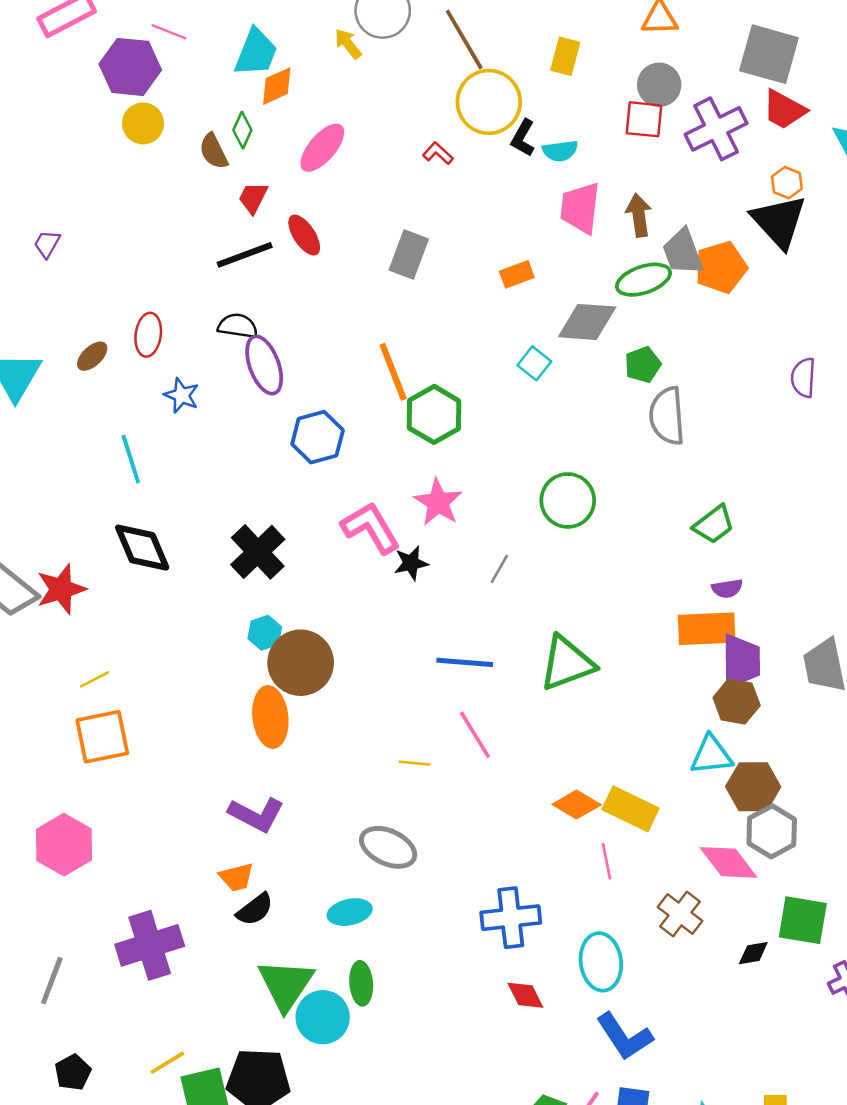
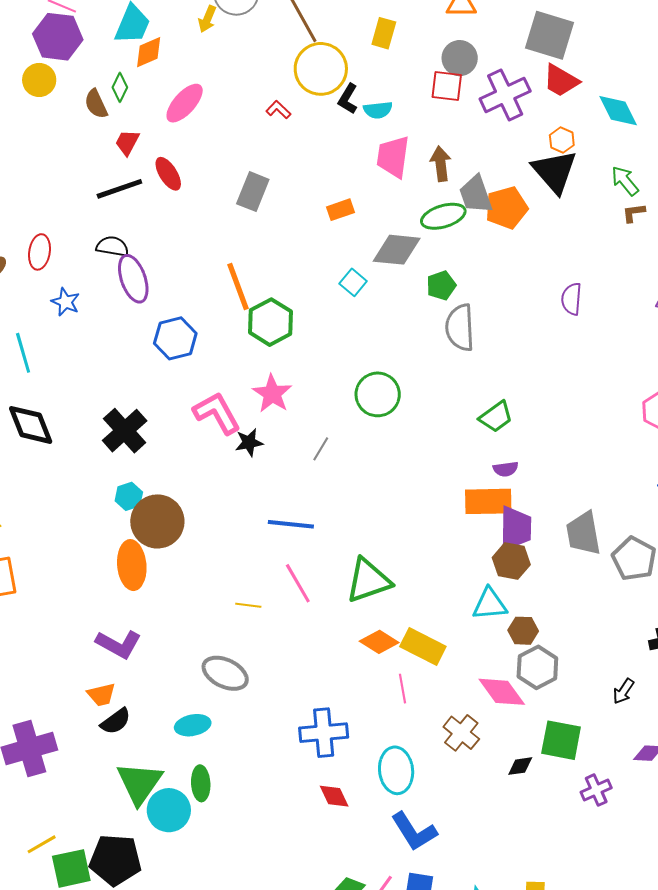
yellow arrow: (348, 44) -> (207, 19), turned -120
purple hexagon: (130, 67) -> (58, 37), moved
green triangle: (567, 663) -> (368, 580), moved
brown hexagon: (753, 787) -> (523, 631), size x0.7

